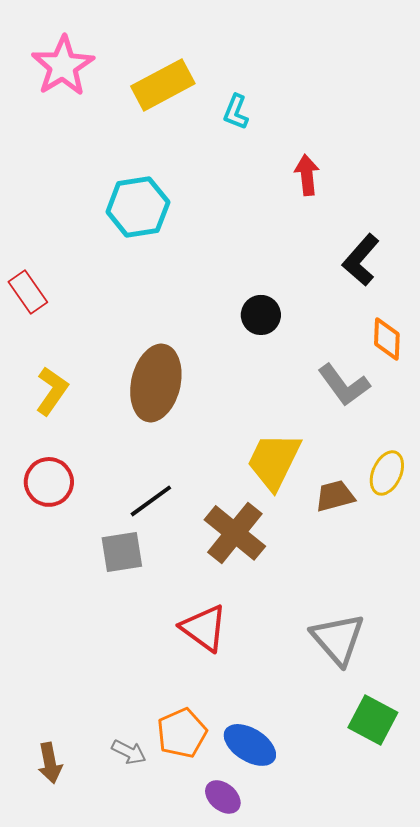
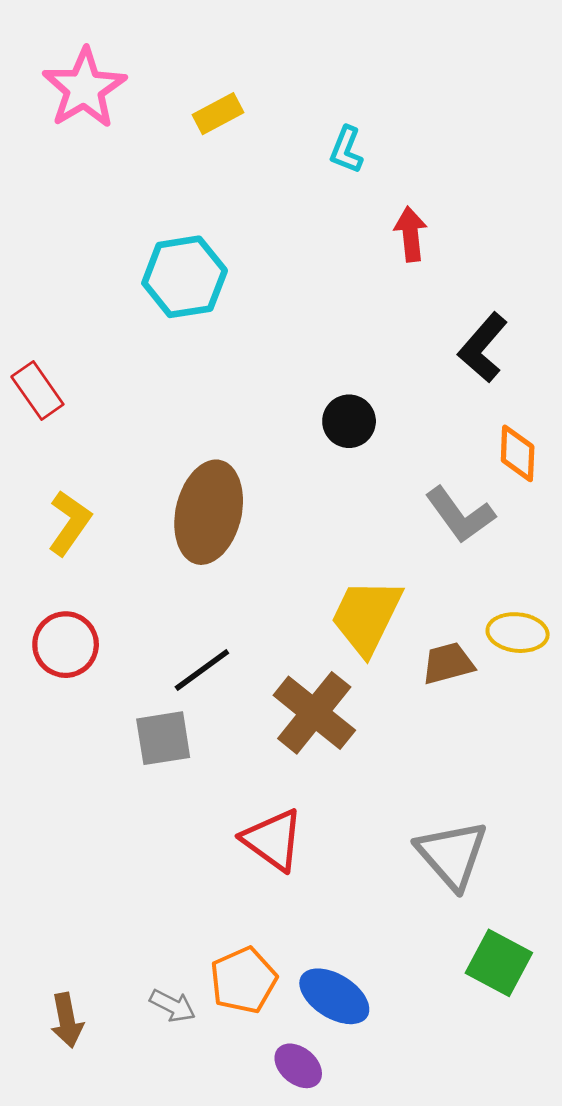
yellow rectangle: (163, 85) -> (218, 114), size x0.6
cyan L-shape: (236, 112) -> (346, 150), moved
yellow ellipse: (387, 473) -> (518, 633), turned 72

